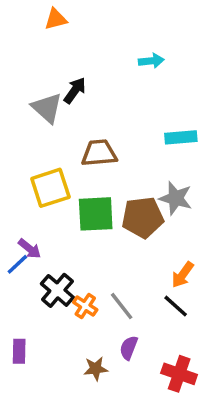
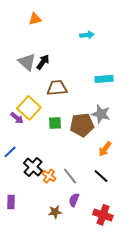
orange triangle: (56, 19) -> (35, 19), moved
black arrow: (75, 90) -> (43, 62), moved
yellow square: (50, 188) -> (29, 108), turned -30
green square: (96, 214) -> (55, 123), size x0.6
purple arrow: (30, 249) -> (17, 118), moved
orange arrow: (183, 275) -> (105, 149), moved

